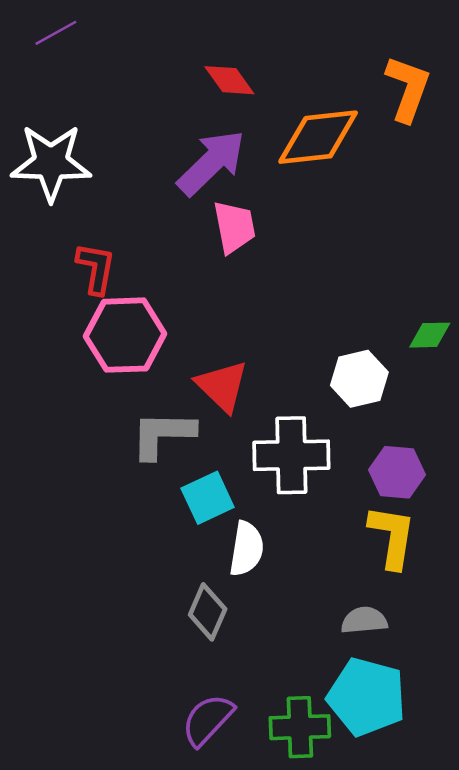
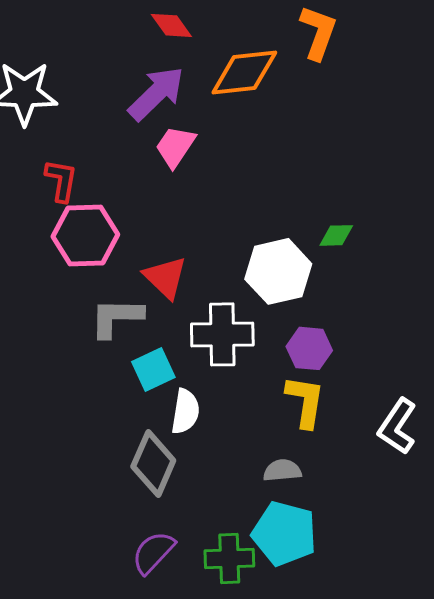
pink trapezoid: (234, 227) -> (175, 146), turned -135
white hexagon: (359, 379) -> (278, 271), size x1.4
gray diamond: (208, 612) -> (153, 463), size x1.4

